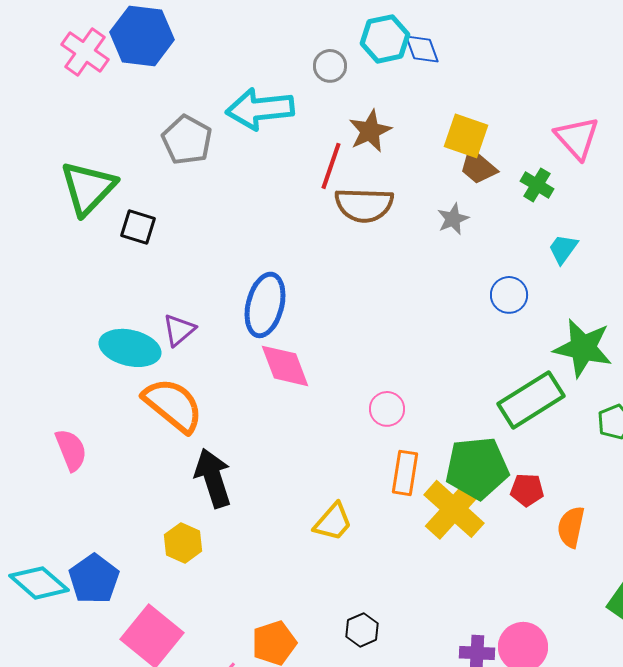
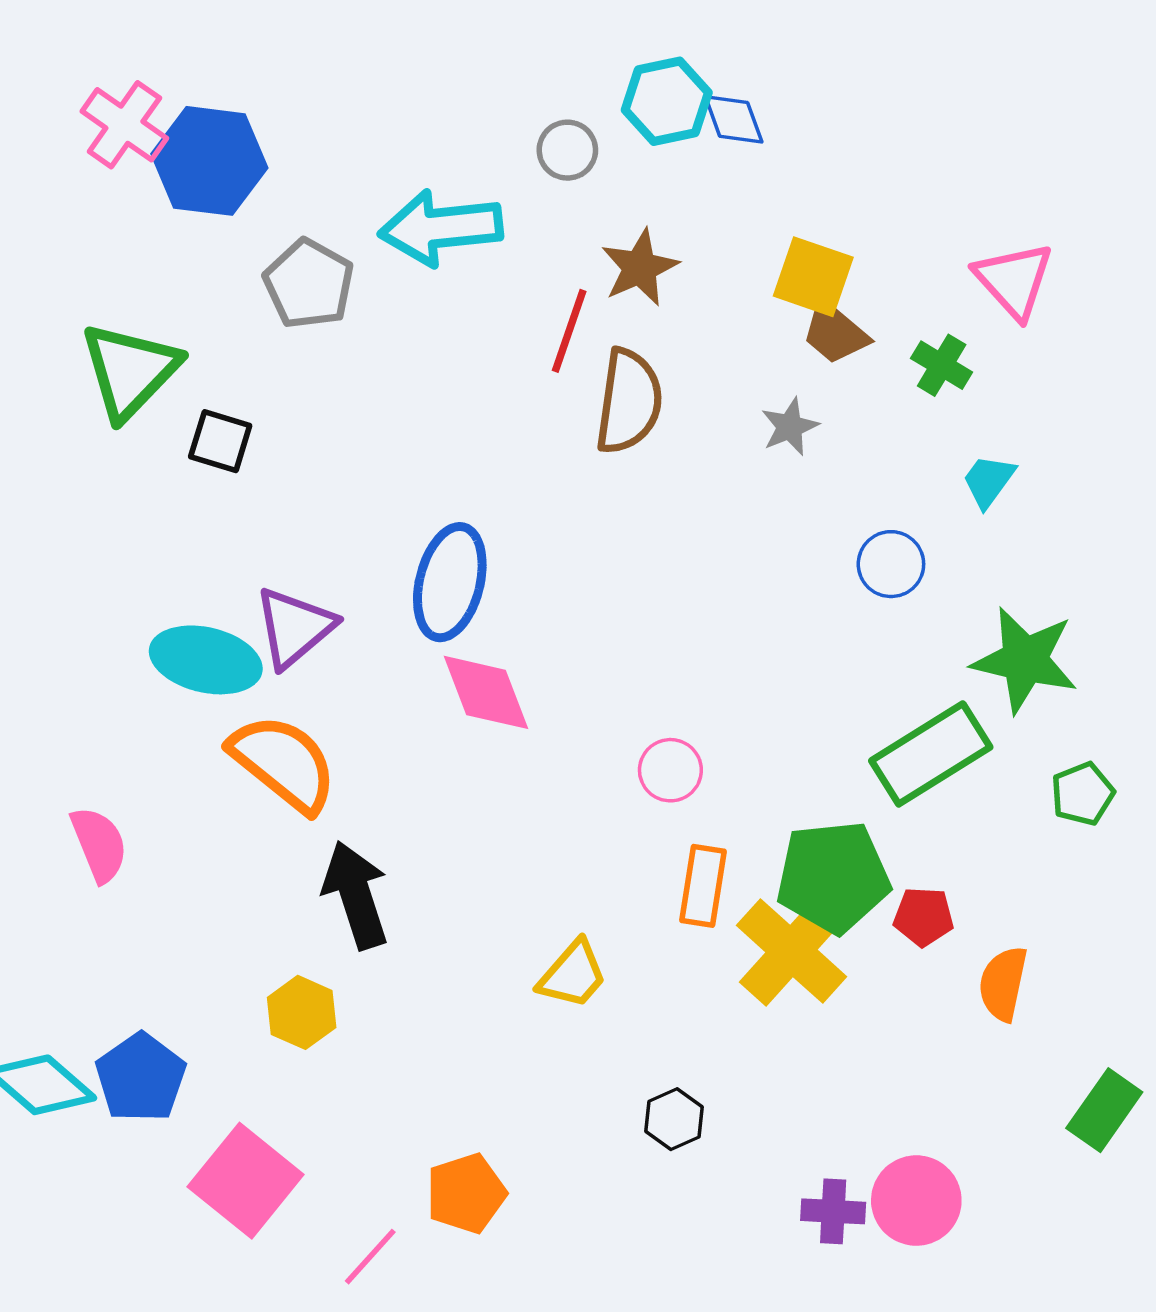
blue hexagon: (142, 36) -> (209, 161), moved
brown semicircle: (364, 205) -> (629, 401), turned -84
purple triangle: (179, 330) -> (294, 627), size x1.4
black hexagon: (362, 630) -> (674, 1119), moved

